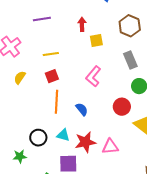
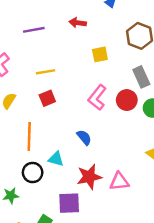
red arrow: (82, 24) -> (78, 23), moved, turned -80
orange line: (56, 102) -> (29, 137), moved
red circle: (122, 107) -> (127, 100), moved
cyan triangle: (63, 135) -> (56, 159), moved

